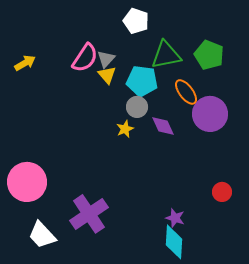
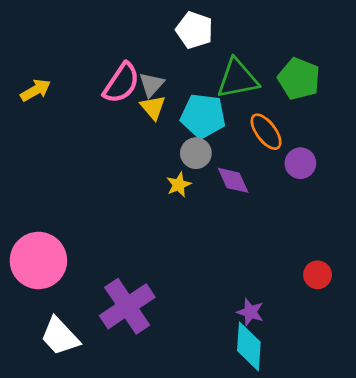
purple circle: (210, 114) -> (300, 163), size x0.6

